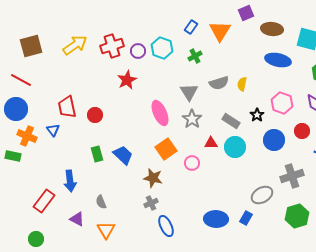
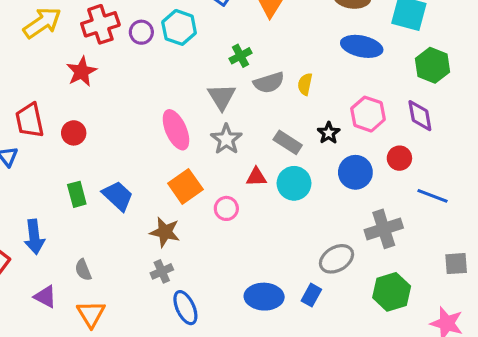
green cross: (195, 56) -> (240, 56), moved
red star: (127, 80) -> (82, 72), moved

